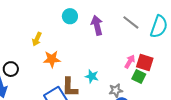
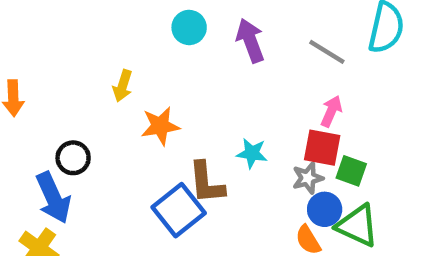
gray line: (131, 22) -> (327, 52), moved
red square: (145, 62) -> (322, 148), moved
green square: (139, 76) -> (351, 171), moved

